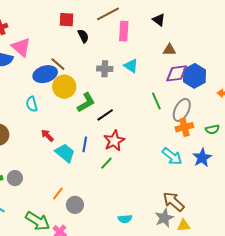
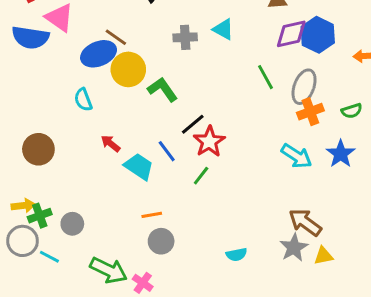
green L-shape: (86, 102) -> (163, 89), turned -90
black line: (105, 115) -> (193, 124), moved
blue line: (85, 144) -> (167, 151), turned -42
gray circle: (15, 178) -> (72, 224), moved
orange line: (58, 193) -> (152, 215), moved, turned 48

